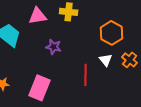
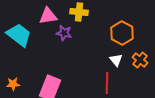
purple star: (54, 47) -> (64, 33), moved
red line: (86, 75) -> (107, 83), moved

